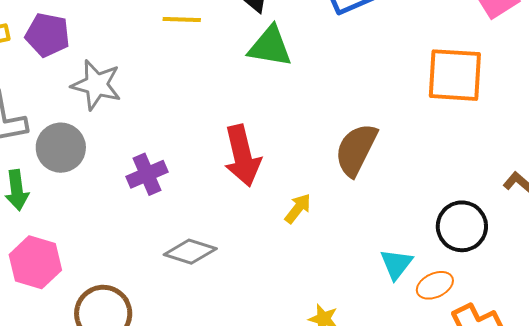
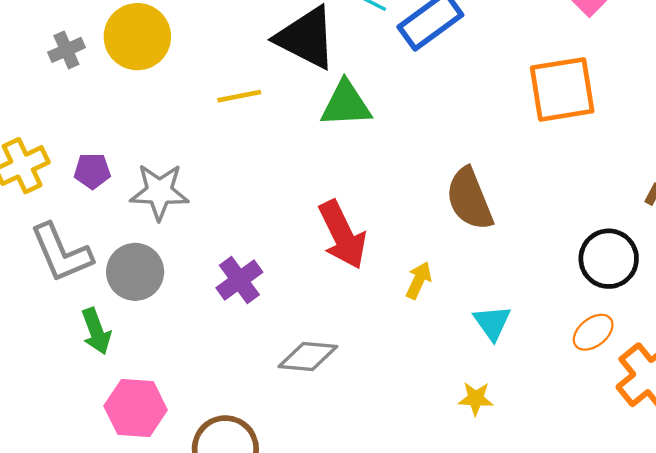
purple pentagon: (48, 35) -> (92, 171), moved, size x0.7
brown semicircle: (356, 150) -> (470, 199), turned -36
cyan triangle: (396, 264) -> (492, 323), moved

